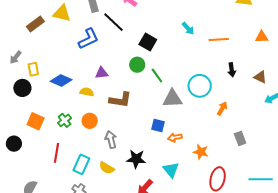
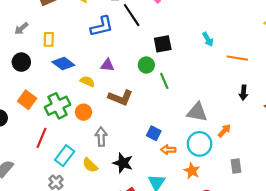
black square: (148, 42) -> (163, 44), turned 36
yellow rectangle: (33, 69) -> (49, 39), moved
cyan circle: (200, 86) -> (200, 144), moved
gray triangle: (172, 99) -> (197, 112), moved
green cross: (65, 120) -> (57, 106), size x1.6

